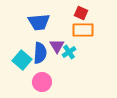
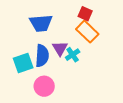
orange rectangle: (83, 30) -> (87, 32), turned 45
cyan square: (22, 60) -> (23, 63), turned 30

